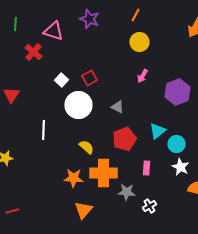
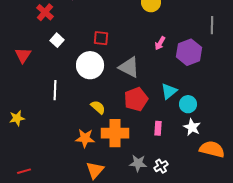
pink arrow: (142, 76) -> (160, 43), moved
red square: (89, 78) -> (101, 38), turned 35
white square: (61, 80) -> (57, 40), moved
gray triangle: (117, 107) -> (129, 67), size x1.6
gray star: (126, 192) -> (138, 163), moved

